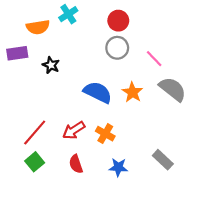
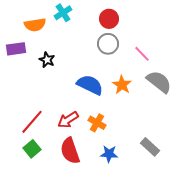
red semicircle: (76, 164) -> (70, 151), size x1.5

